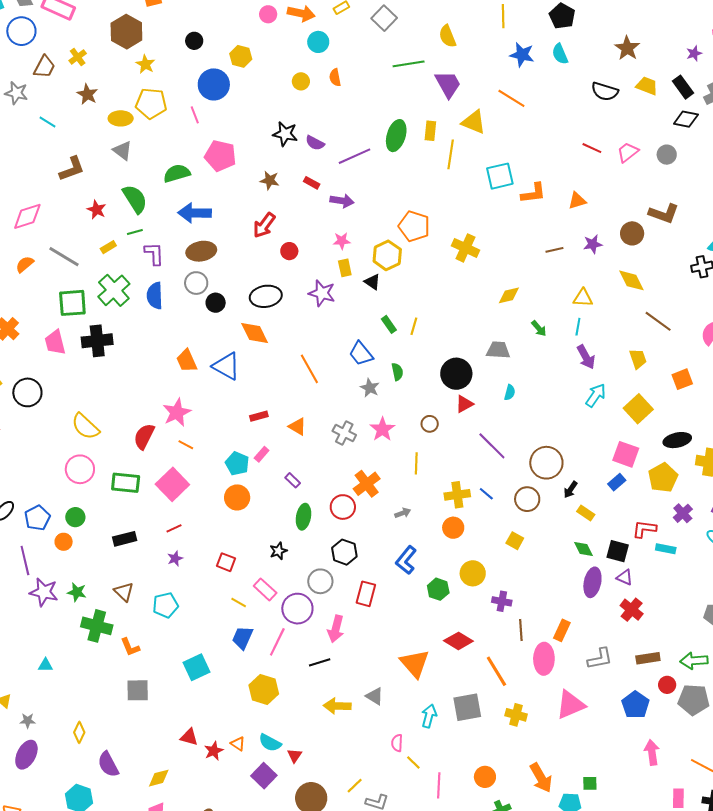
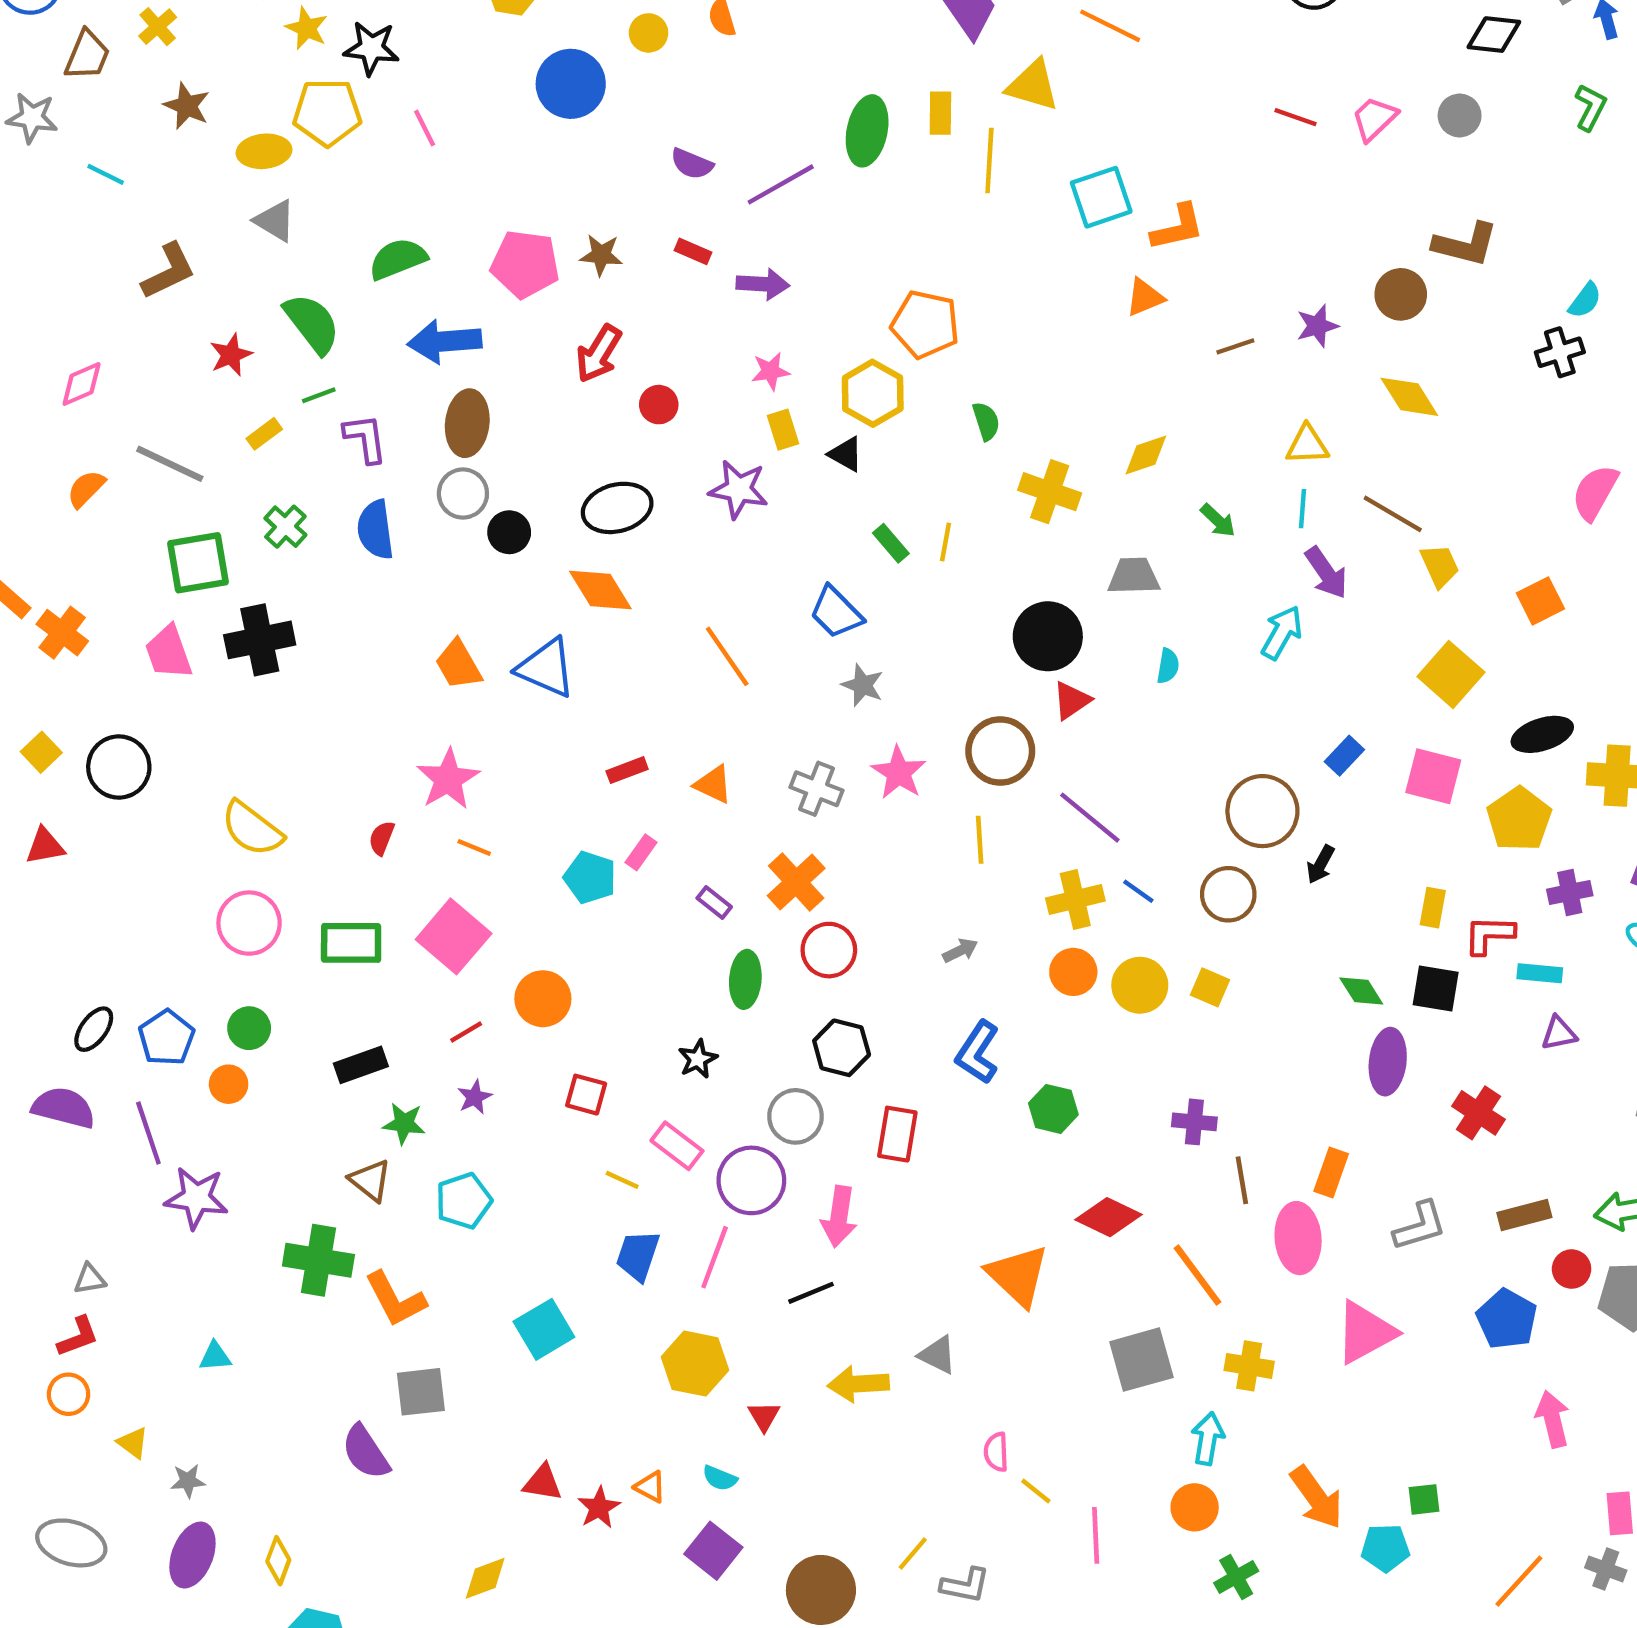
blue circle: (214, 84) -> (571, 84), moved
black star: (285, 134) -> (371, 48), moved
pink pentagon: (220, 156) -> (525, 264), moved
orange triangle: (577, 201) -> (1145, 297), moved
red star: (97, 210) -> (231, 355), turned 30
pink diamond: (27, 216) -> (82, 384), size x0.7
yellow cross: (465, 248) -> (1050, 492), moved
brown ellipse: (201, 251) -> (467, 423), turned -68
green cross: (114, 290) -> (285, 527), size x0.6
brown line: (658, 321) -> (1393, 514), moved
green semicircle: (397, 372) -> (986, 421), moved
cyan arrow: (596, 395) -> (1282, 633), moved
brown circle: (430, 424) -> (1000, 751), size x1.8
red semicircle: (144, 436) -> (382, 838), size x0.6
purple line: (492, 446) -> (1090, 818), moved
blue rectangle: (617, 482) -> (1344, 756), moved
orange cross: (367, 484) -> (796, 882), moved
orange circle: (237, 497) -> (543, 999), moved
yellow rectangle: (586, 513) -> (1433, 908), moved, turned 72
purple cross: (683, 513) -> (1570, 892), turned 36
yellow circle: (473, 573) -> (1140, 985), moved
purple triangle: (625, 577) -> (1559, 1033), moved, turned -30
green star: (77, 592) -> (404, 1123), moved
orange L-shape: (130, 647) -> (395, 1299), size x1.4
cyan arrow: (429, 716) -> (1208, 1439), moved
yellow diamond: (79, 732) -> (278, 1561), moved
cyan semicircle: (270, 743) -> (720, 1478), size x0.7
red triangle: (295, 756) -> (764, 1416), moved
purple semicircle: (108, 764) -> (366, 1452), moved

